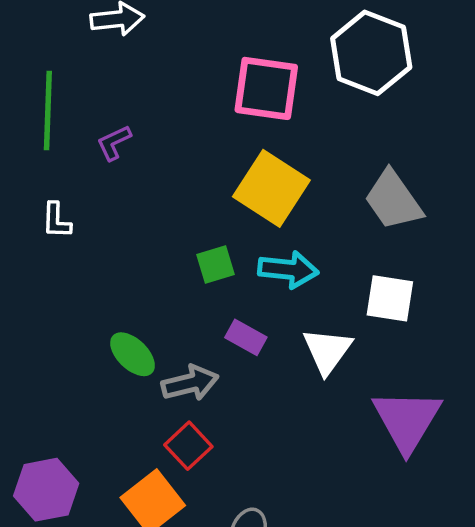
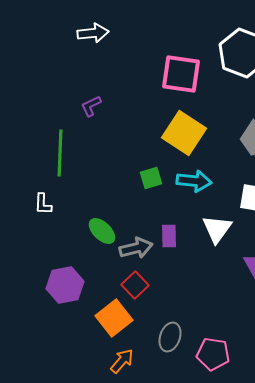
green line: (48, 110) -> (60, 153), moved
white L-shape: (56, 220) -> (43, 204), moved
purple rectangle: (246, 337) -> (169, 236), moved, turned 60
purple hexagon: (46, 490) -> (65, 285), moved

